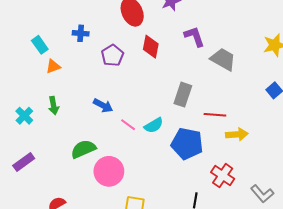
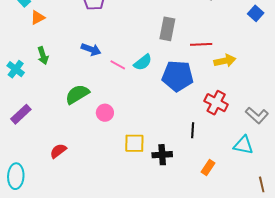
pink circle: (109, 171) -> (105, 113), size x0.6

